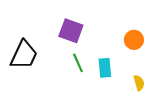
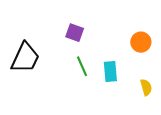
purple square: (71, 31) -> (75, 33), size x0.7

